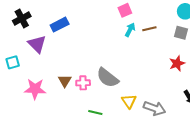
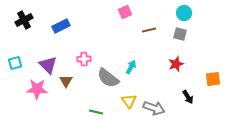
cyan arrow: (130, 30) -> (131, 67), moved
purple triangle: (37, 44) -> (48, 65), moved
pink cross: (83, 83) -> (84, 59), moved

